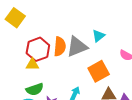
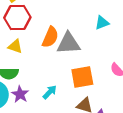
cyan triangle: (99, 36) -> (102, 23), moved
red hexagon: (38, 49) -> (17, 17), moved

